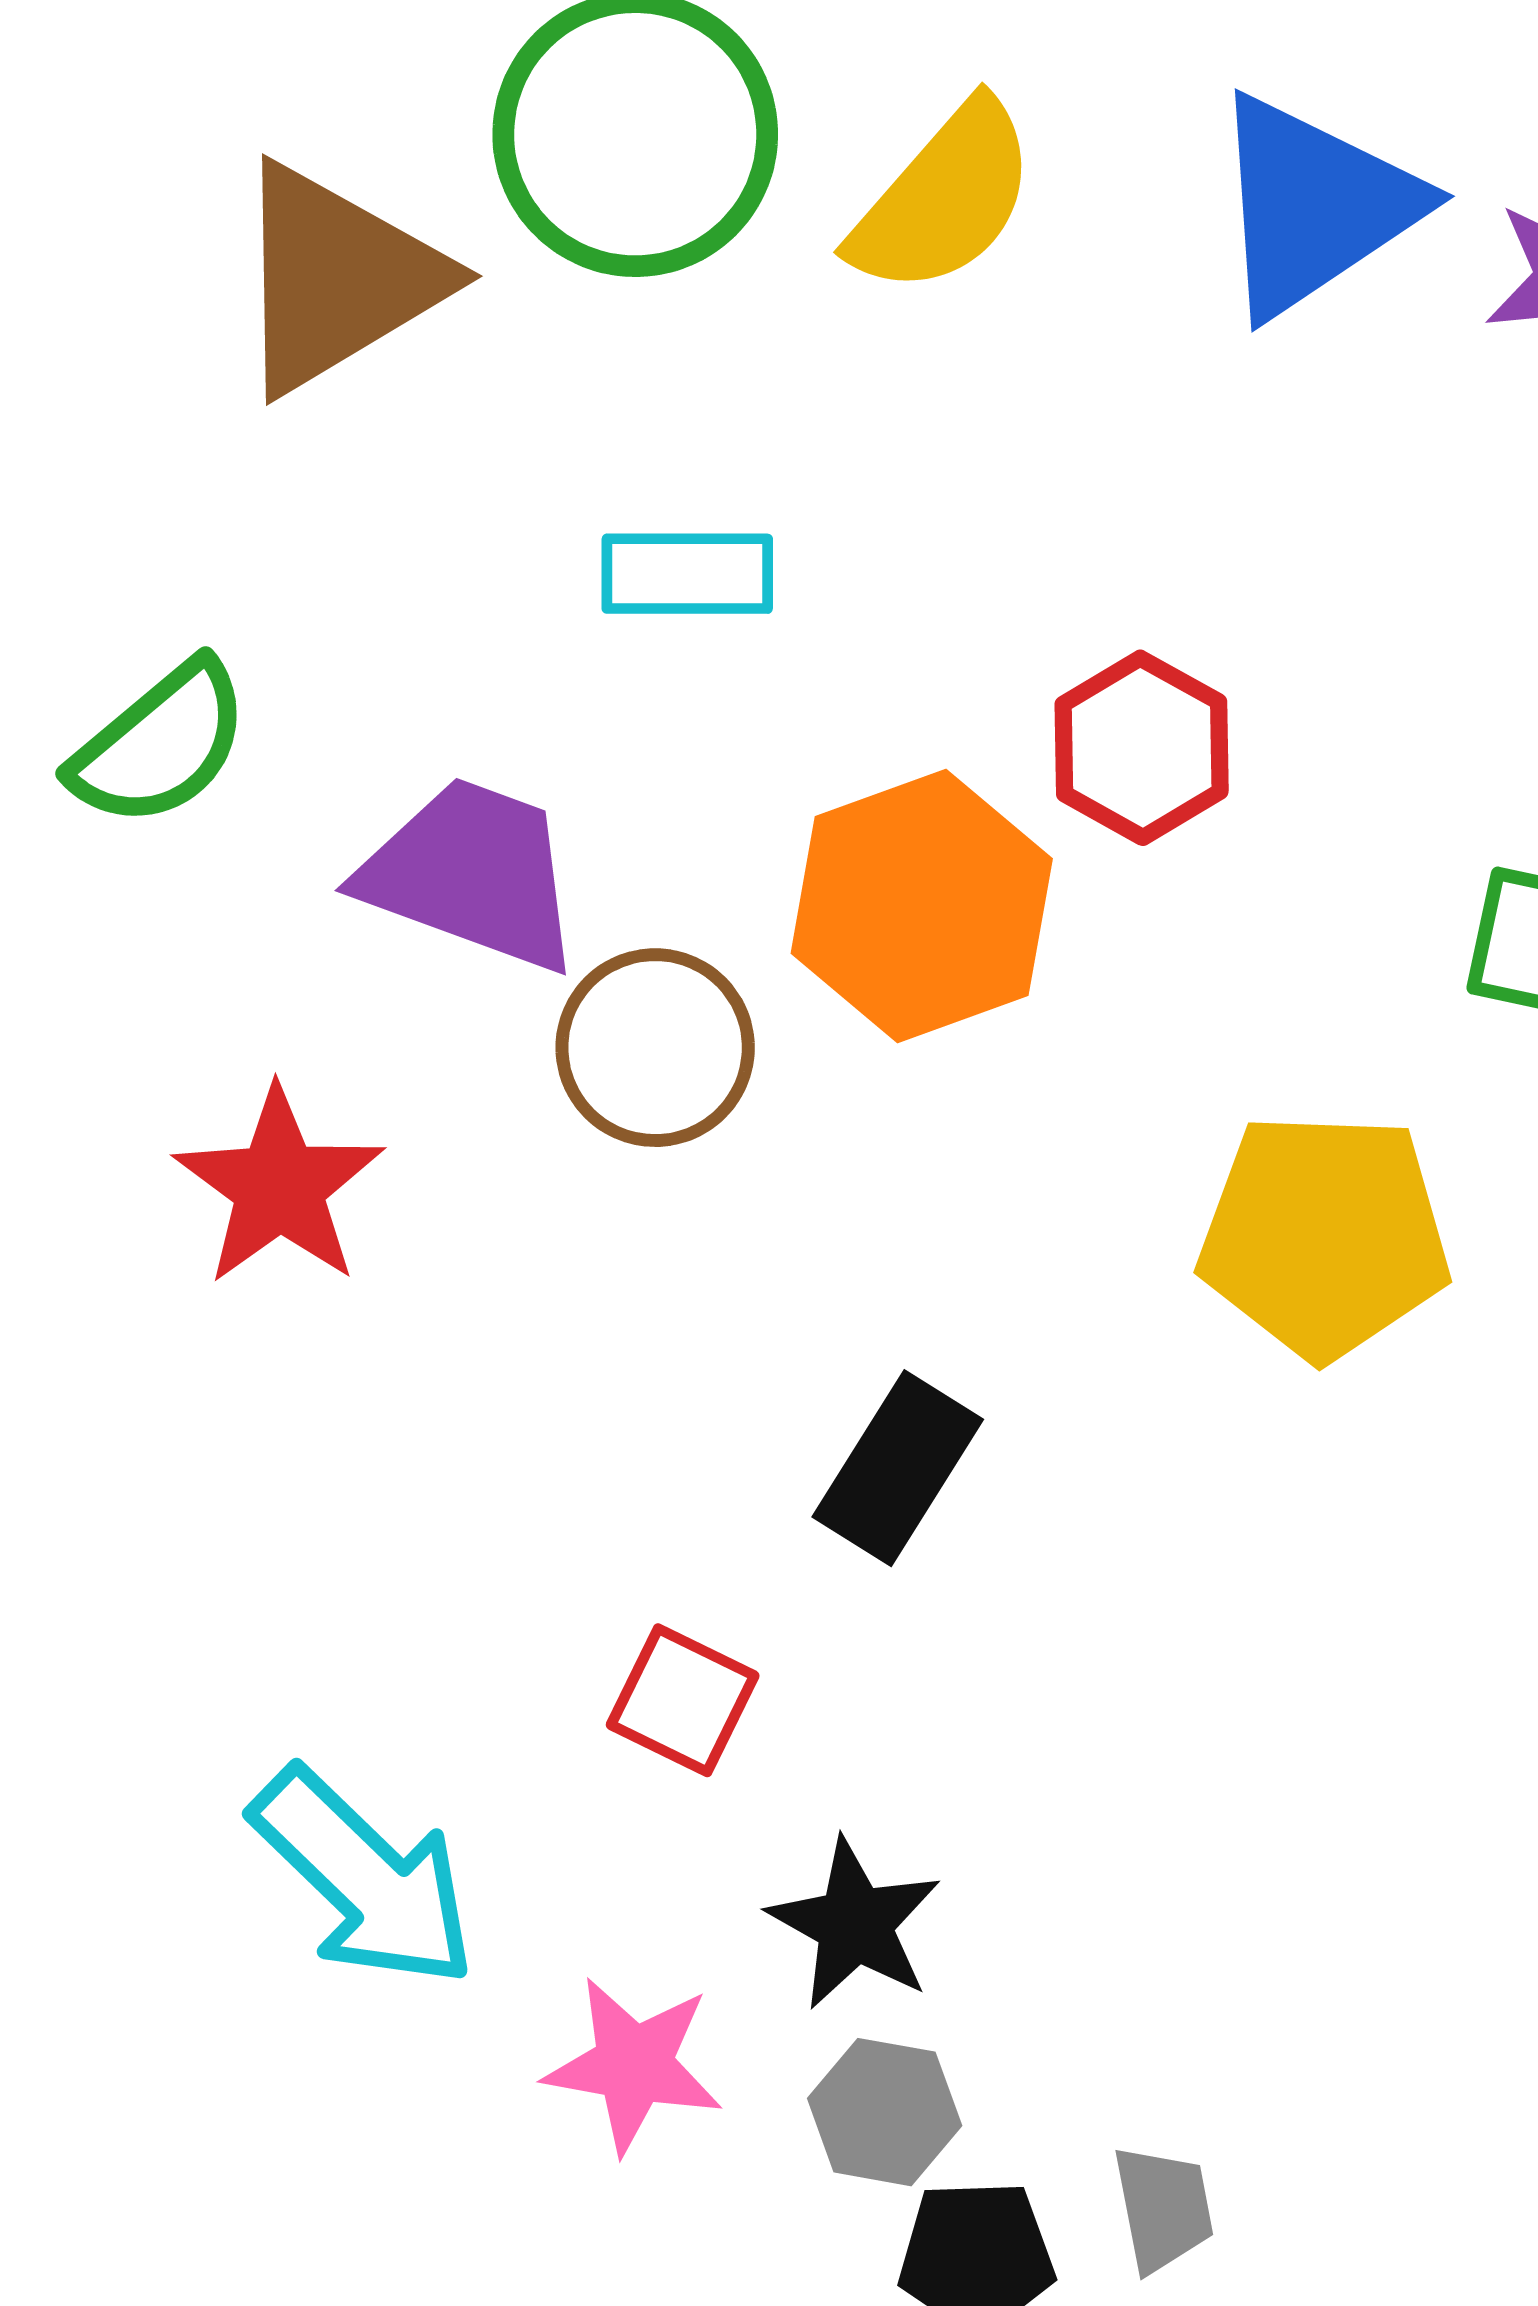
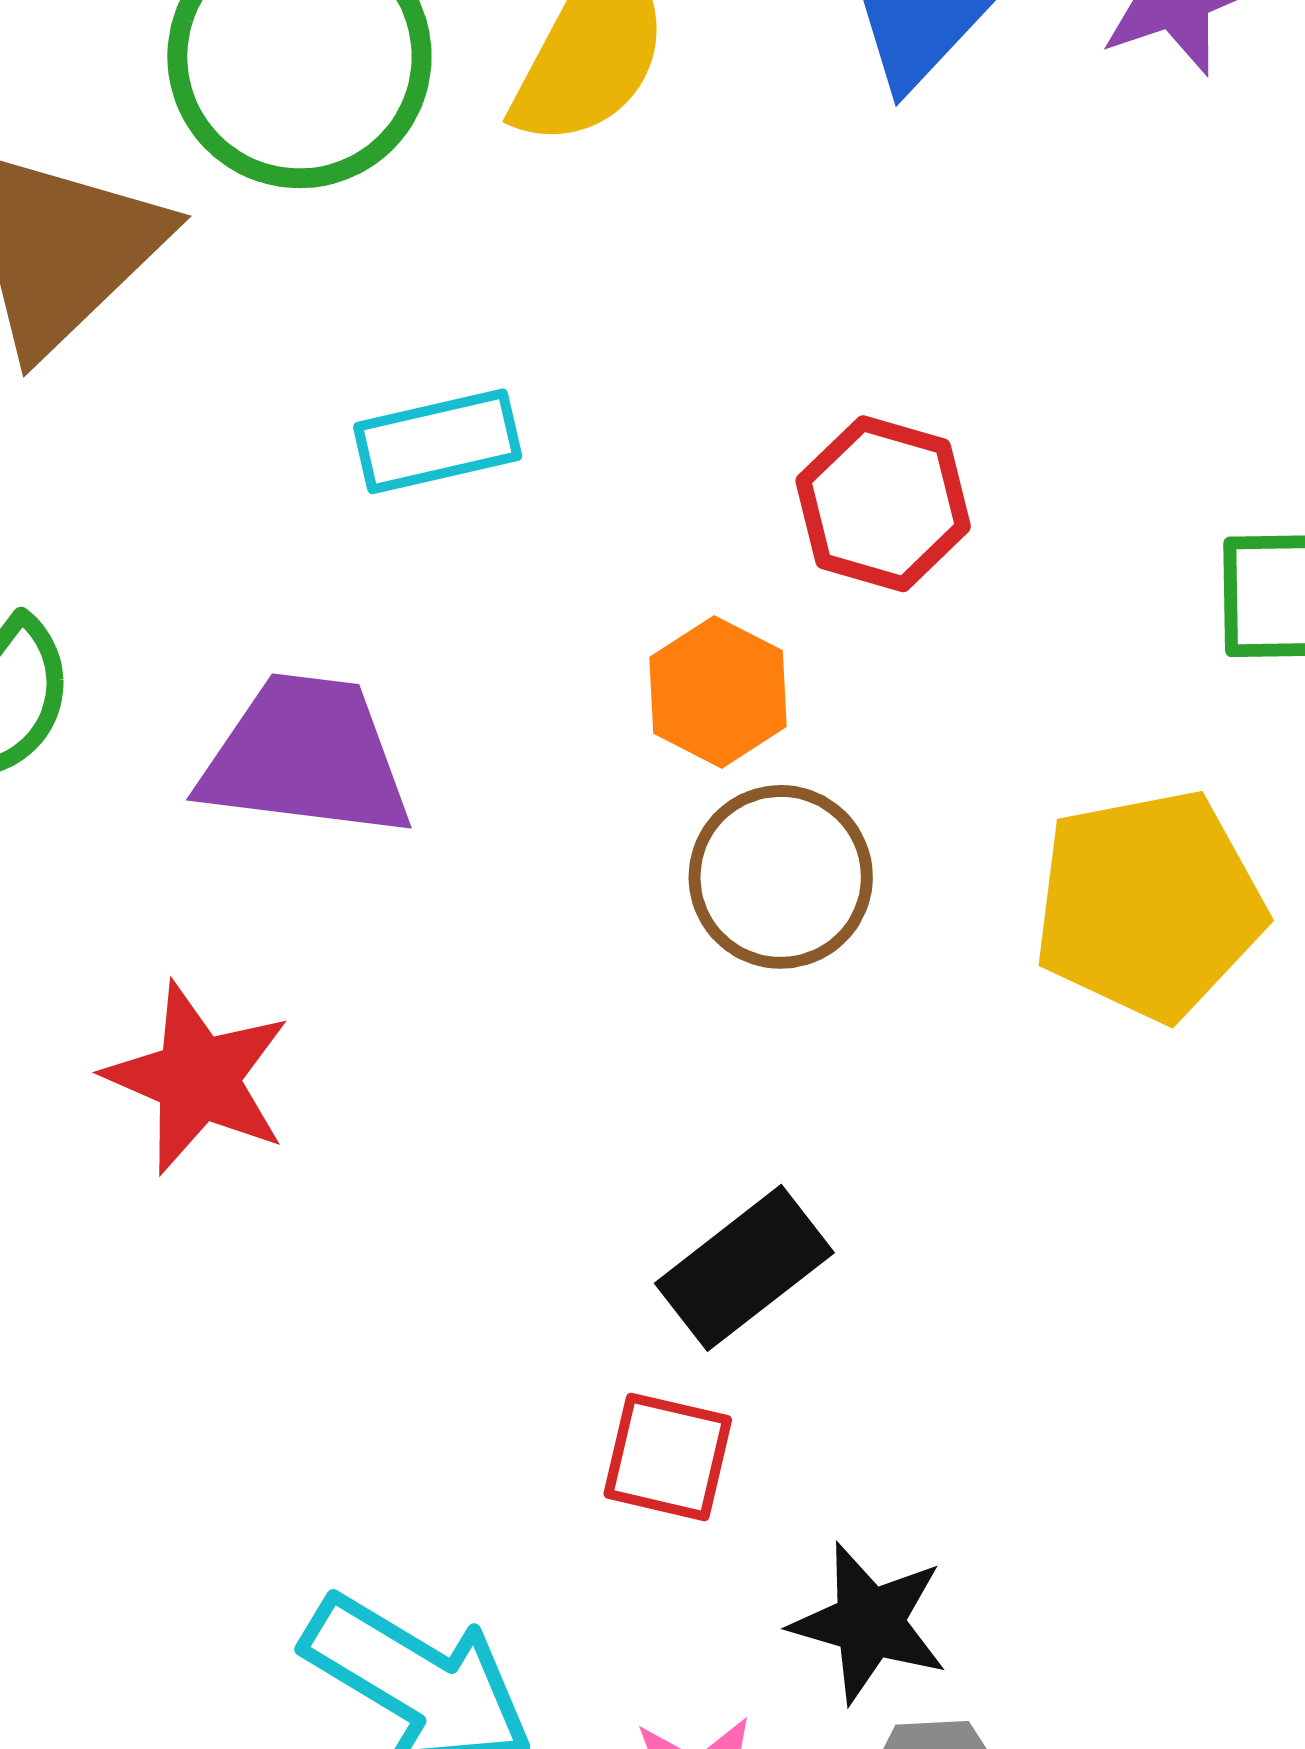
orange hexagon: (922, 906) -> (718, 692), size x0.6
brown circle: (655, 1048) -> (781, 877), moved
black rectangle: (898, 1468) -> (744, 1268), moved, turned 33

